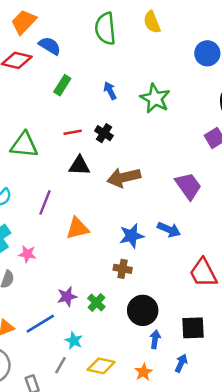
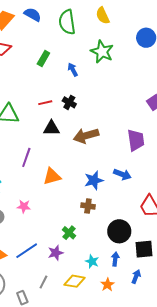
blue semicircle: (50, 46) -> (33, 15), moved
green rectangle: (62, 85) -> (43, 58), moved
green star: (155, 98) -> (102, 52), moved
purple trapezoid: (188, 186) -> (136, 140), turned 30
pink star: (27, 254) -> (24, 206), moved
purple star: (67, 297) -> (56, 253), moved
black circle: (143, 310) -> (119, 231), moved
cyan star: (74, 341) -> (92, 261), moved

